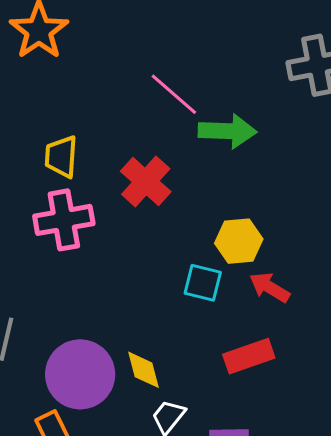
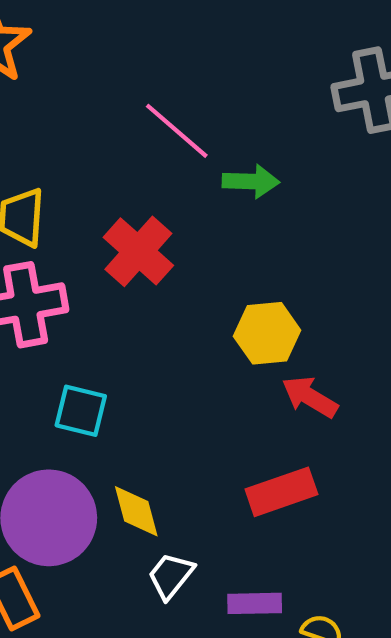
green arrow: (227, 131) -> (251, 181), size x0.7
cyan square: (203, 283) -> (81, 411), moved

